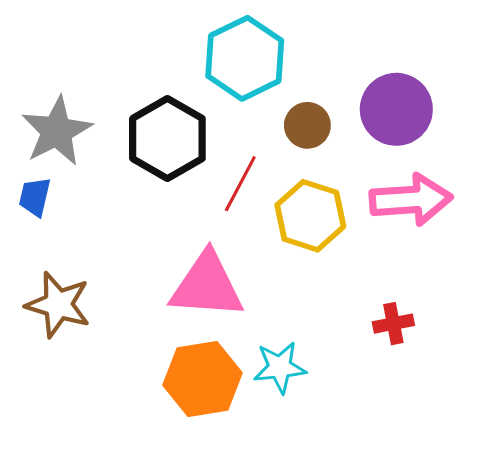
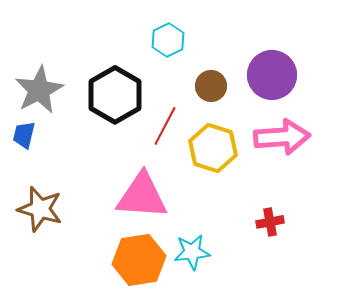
cyan hexagon: (245, 58) -> (168, 40), size x0.6

